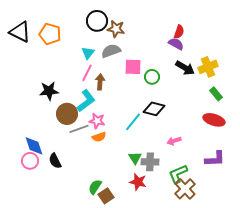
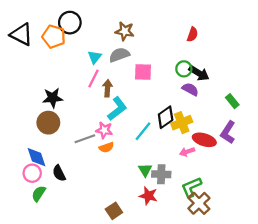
black circle: (97, 21) -> (70, 23), moved
purple semicircle: (176, 44) -> (190, 89), moved
yellow cross: (208, 67) -> (182, 123), moved
green circle: (152, 77) -> (184, 69), moved
cyan L-shape: (86, 101) -> (117, 109), moved
black diamond: (154, 109) -> (166, 117), turned -50
brown circle: (67, 114) -> (48, 123), moved
red ellipse: (214, 120) -> (204, 140), moved
purple L-shape: (215, 159) -> (228, 132), moved, turned 125
green semicircle: (95, 187) -> (39, 194), moved

